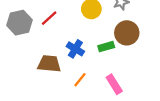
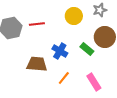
red line: (49, 18) -> (37, 24), turned 35
green rectangle: (106, 47) -> (87, 49), turned 56

